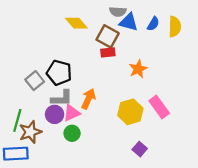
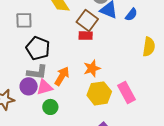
yellow semicircle: (175, 27) -> (149, 47), moved
orange star: (138, 69) -> (92, 68), moved
gray square: (35, 81) -> (24, 20), moved, turned 30
green circle: (72, 133) -> (50, 107), moved

